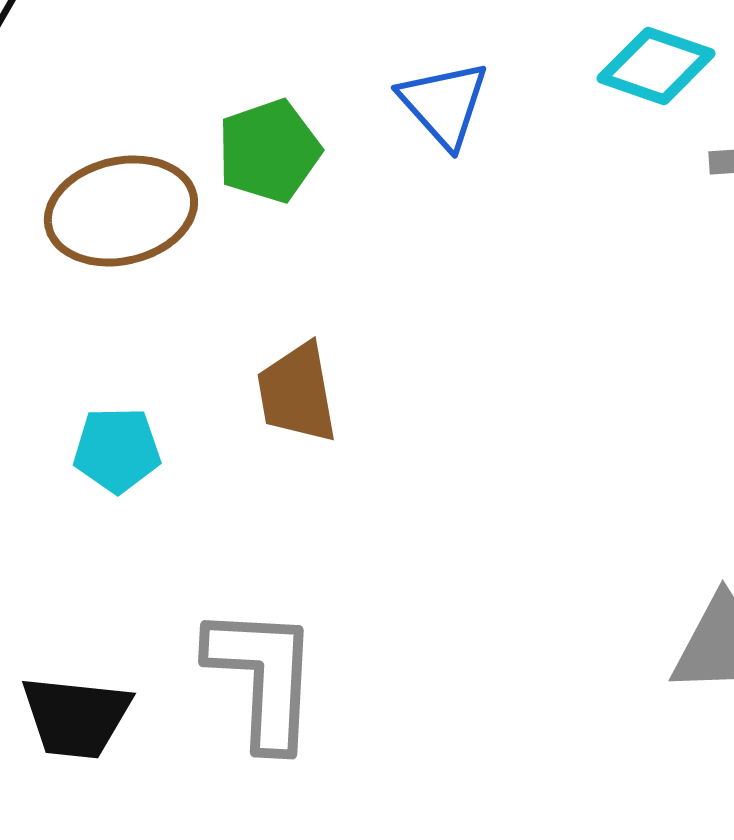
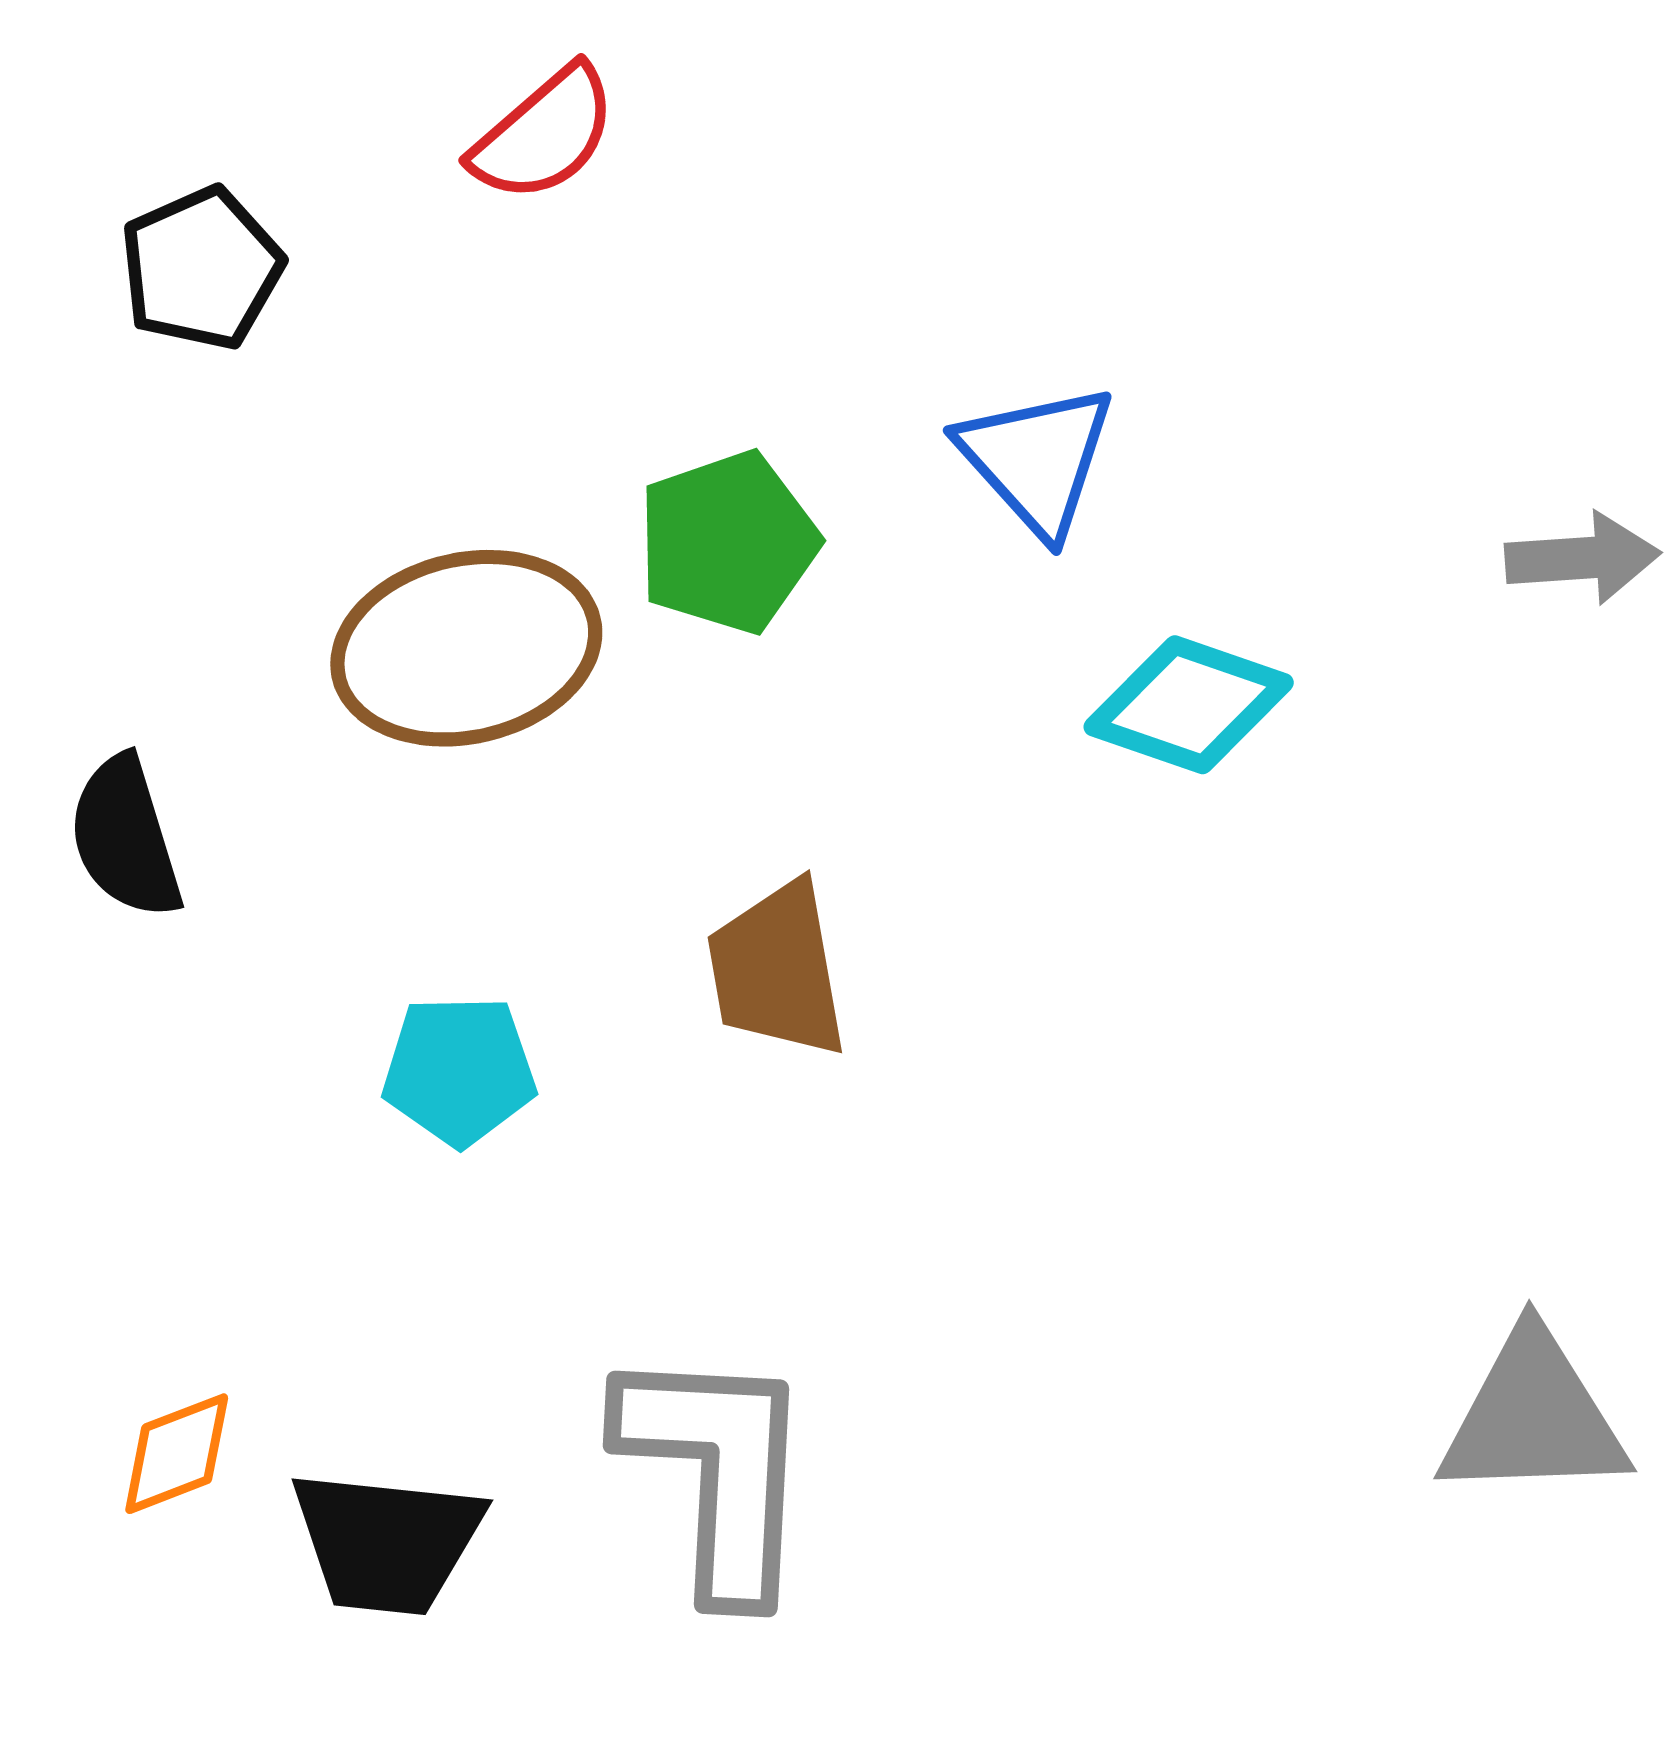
cyan diamond: (656, 66) -> (1189, 705), moved

